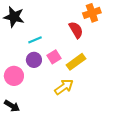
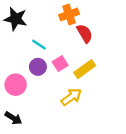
orange cross: (92, 13) -> (69, 14), moved
cyan line: (35, 40) -> (39, 45), turned 56

